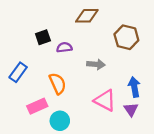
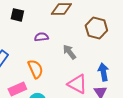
black square: (43, 37) -> (17, 15), moved, turned 32
gray arrow: (96, 64) -> (69, 52), turned -133

